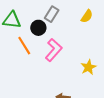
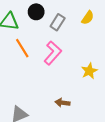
gray rectangle: (52, 14) -> (58, 22), moved
black circle: (38, 28) -> (36, 12), moved

